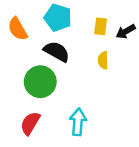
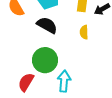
green circle: (40, 82) -> (45, 60), moved

